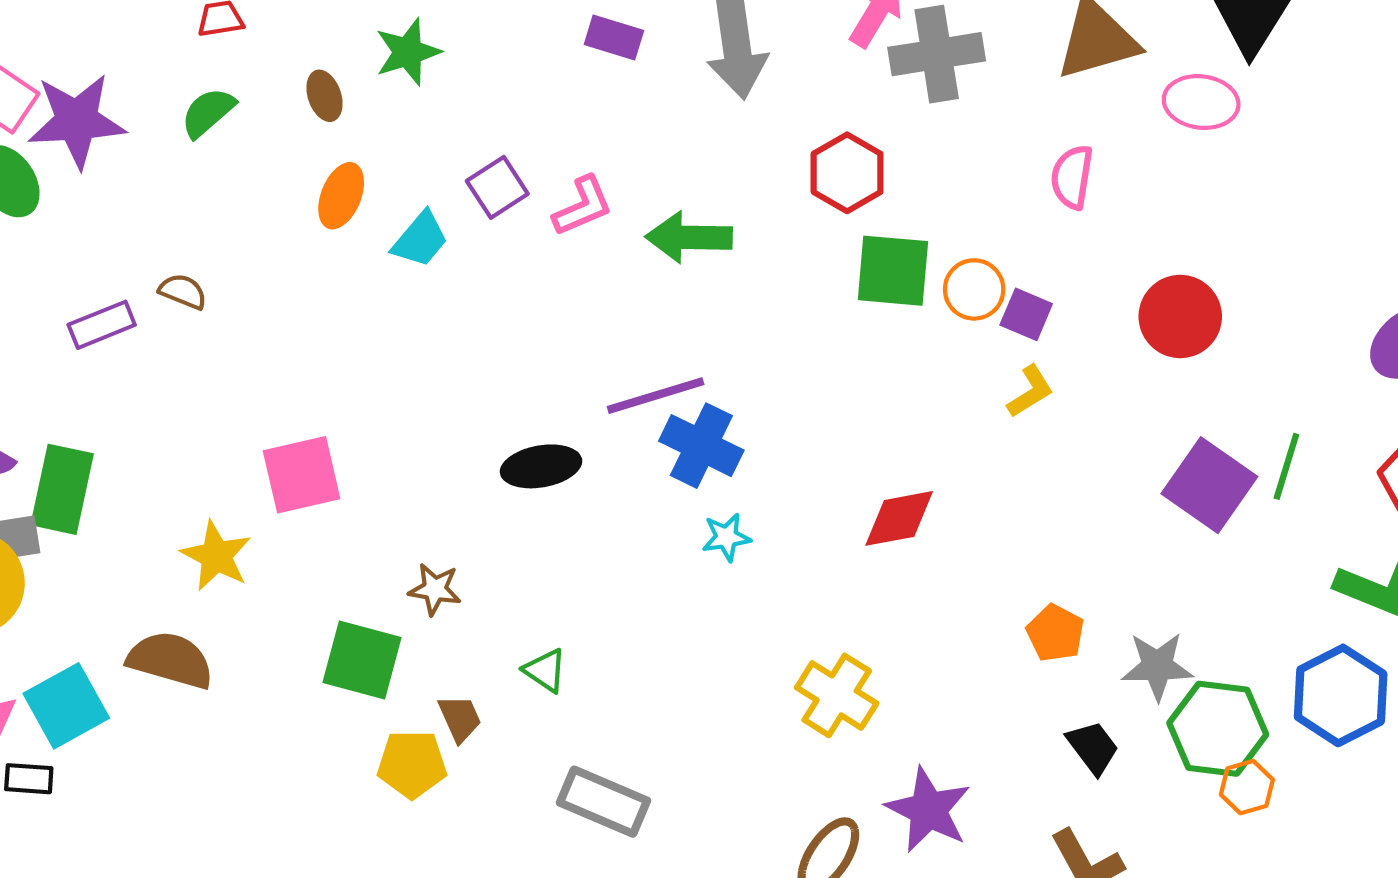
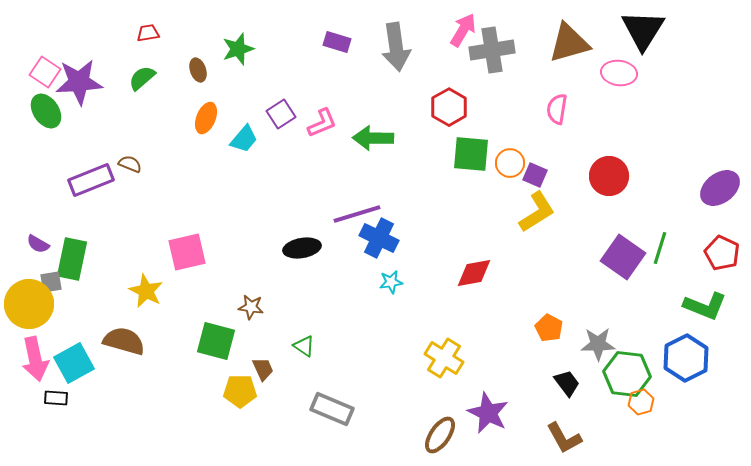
purple rectangle: (102, 325) -> (91, 180), size x1.4
yellow L-shape: (1030, 391) -> (537, 212), size x1.6

